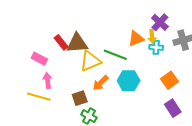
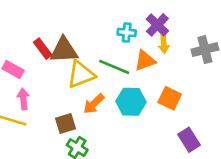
purple cross: (160, 22) -> (157, 25), moved
orange triangle: (136, 39) -> (145, 61), moved
cyan cross: (156, 47) -> (127, 32), moved
orange square: (170, 80) -> (170, 98), moved, turned -30

